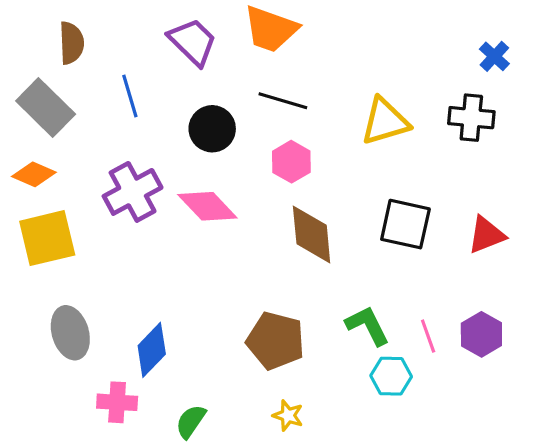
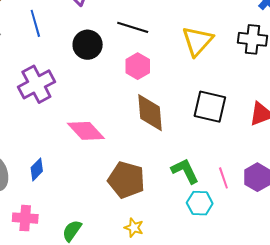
yellow triangle: (385, 121) -> (197, 41), turned -32
pink diamond: (207, 206) -> (86, 131), moved
blue diamond: (152, 350) -> (37, 169), moved, size x0.7

